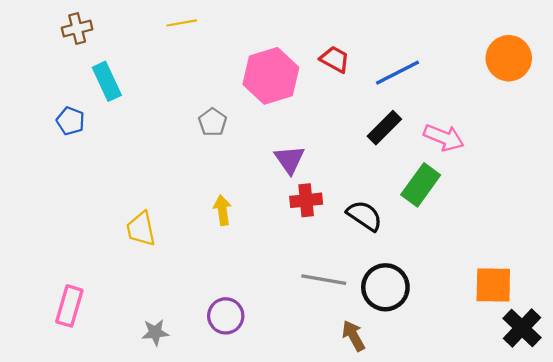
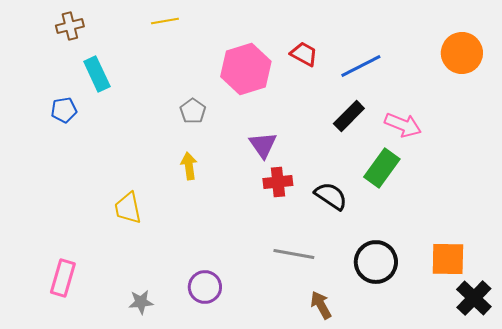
blue pentagon: (70, 121) -> (64, 110), turned -30
yellow arrow: (222, 210) -> (189, 166), moved
black circle: (385, 287) -> (376, 262), moved

